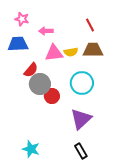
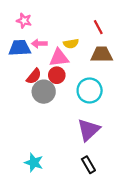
pink arrow: (46, 31) -> (39, 44), moved
yellow semicircle: (71, 52) -> (71, 44), moved
red circle: (52, 96) -> (57, 75), moved

